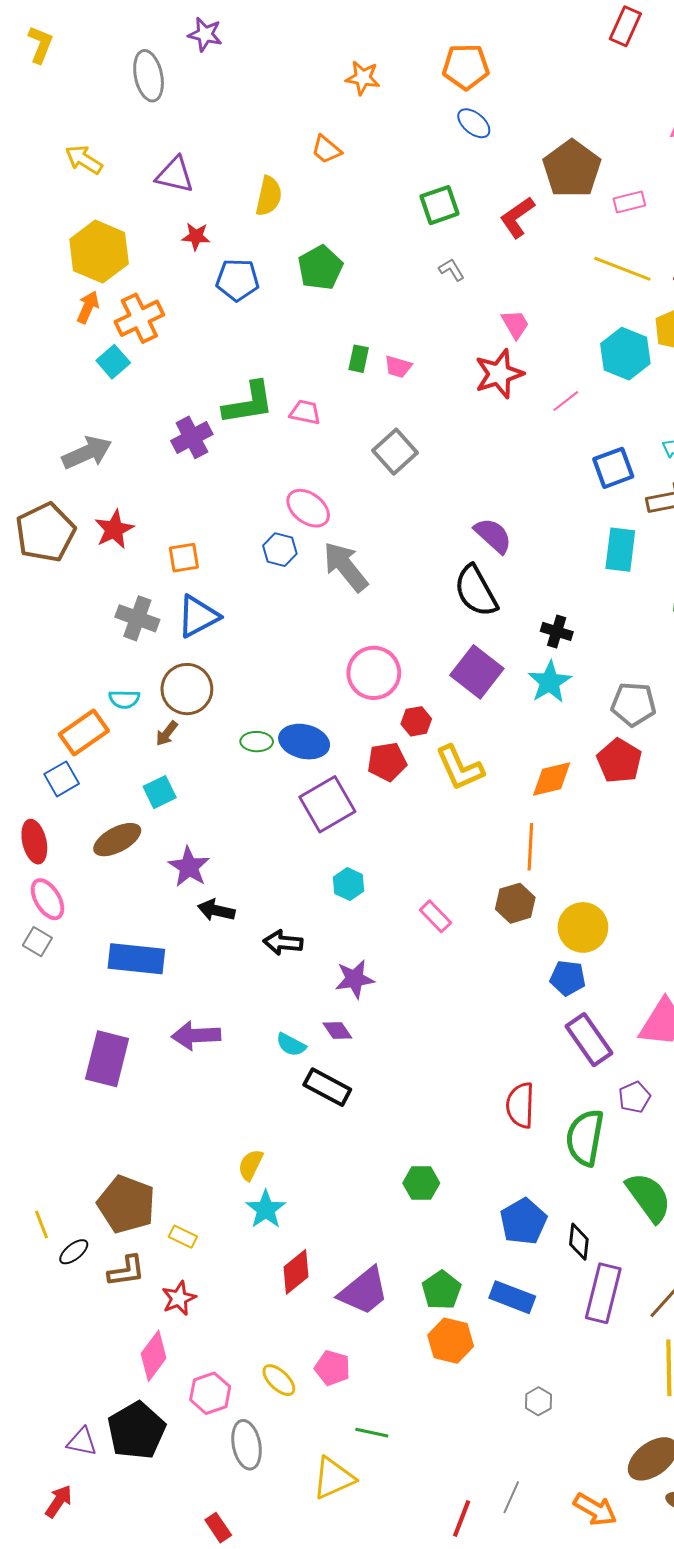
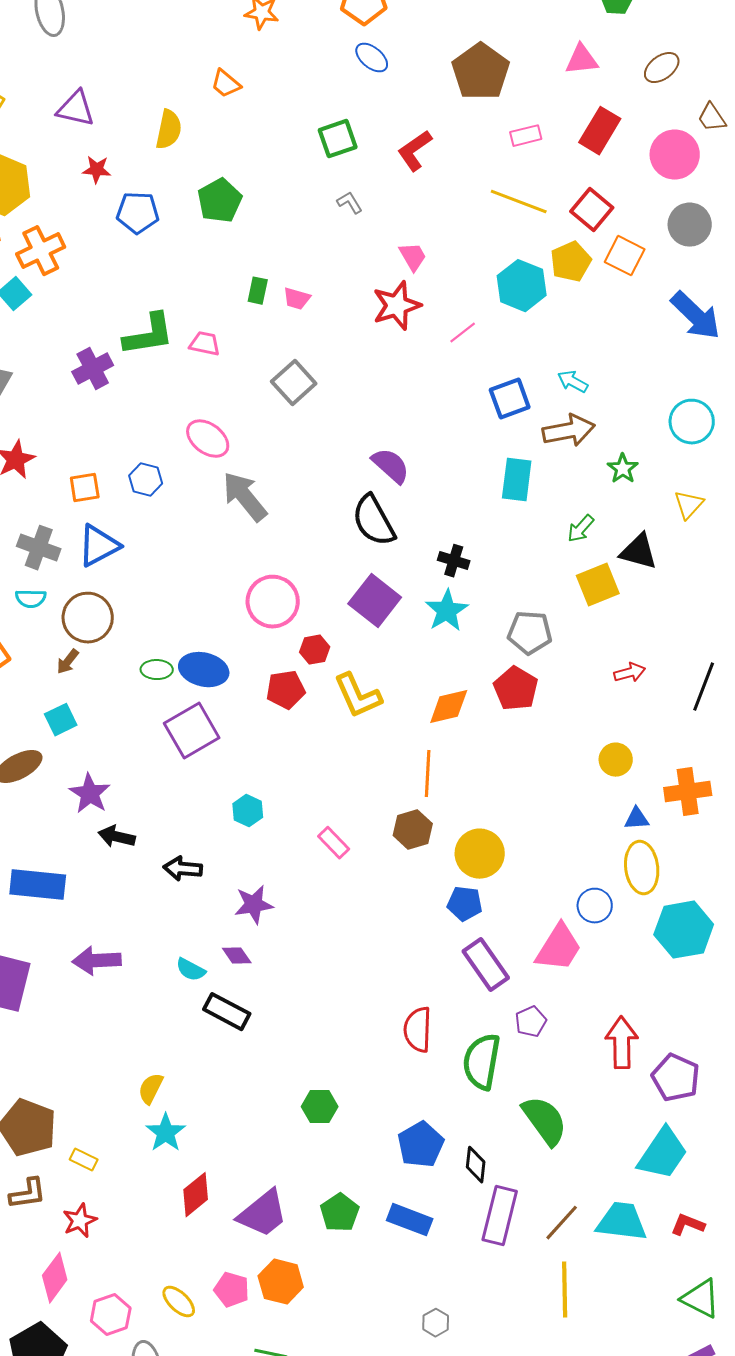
brown pentagon: (572, 169) -> (481, 72), moved
blue hexagon: (280, 550) -> (146, 480), moved
cyan semicircle: (124, 699) -> (31, 599), moved
purple square: (327, 804) -> (192, 731), moved
orange hexagon: (451, 1341) -> (281, 1282), moved

